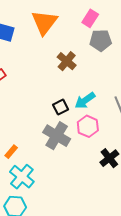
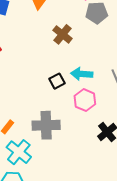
cyan arrow: (85, 100) -> (82, 74), turned 40
gray cross: (57, 136) -> (46, 125), moved, turned -32

